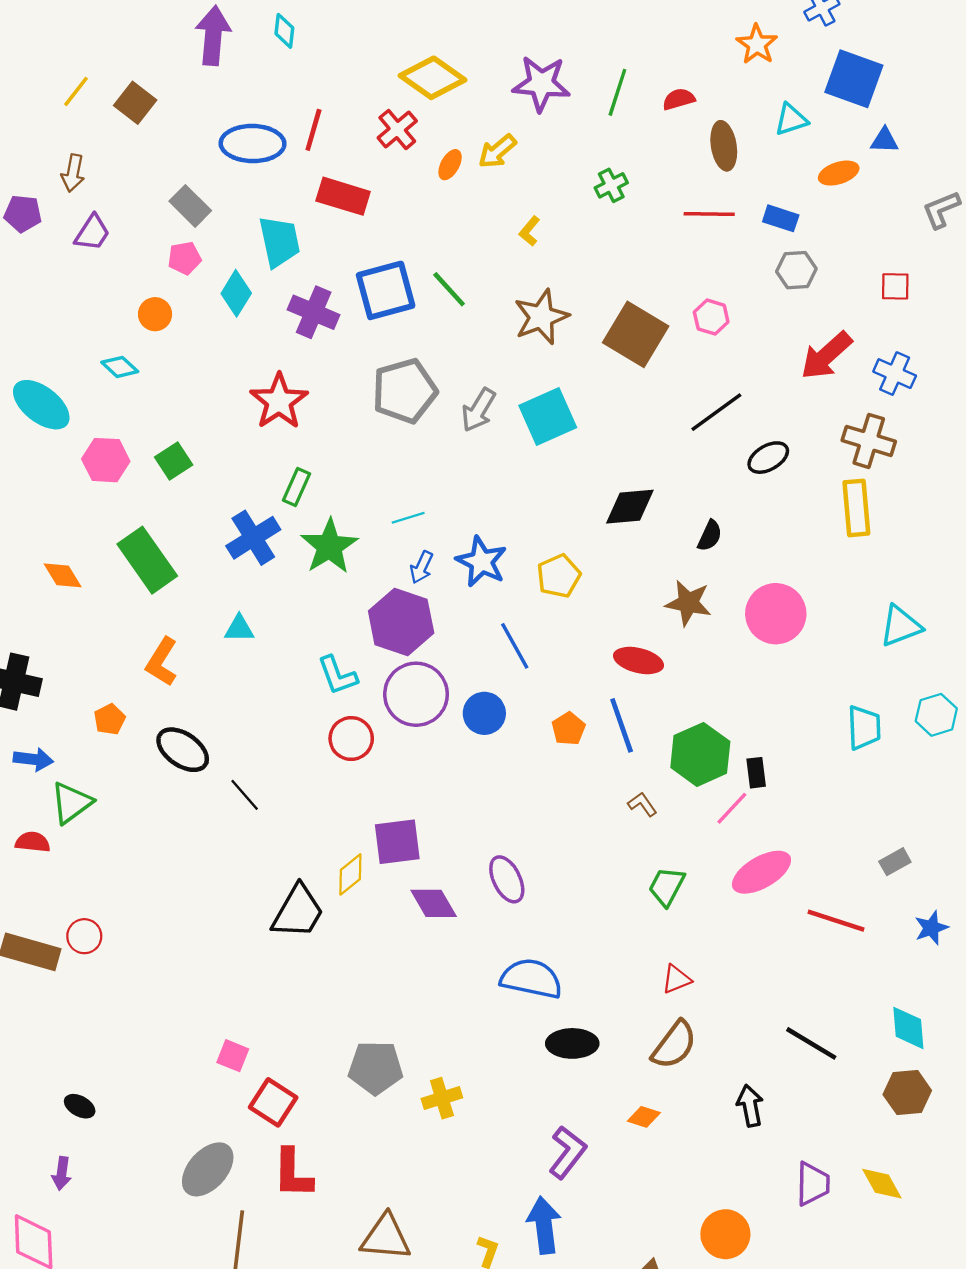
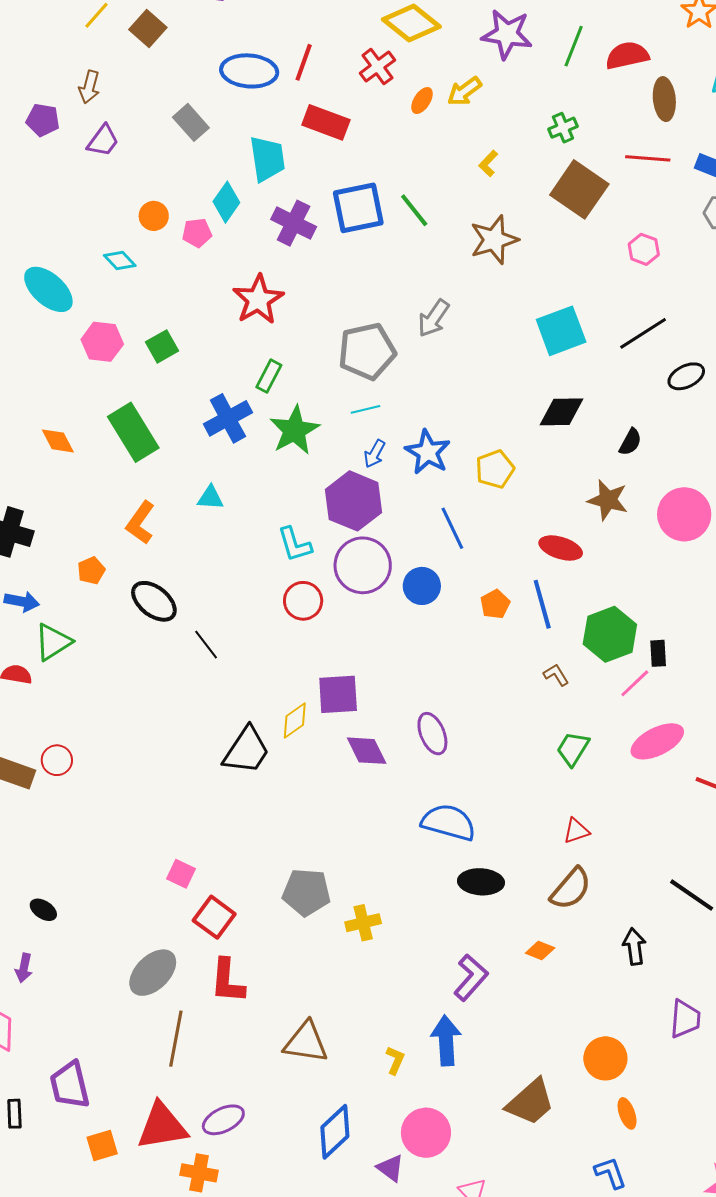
red semicircle: (679, 99) -> (627, 55), size x1.5
pink pentagon: (185, 258) -> (197, 233), moved
brown square: (636, 334) -> (579, 189), moved
gray pentagon: (405, 391) -> (367, 351), moved
cyan square: (548, 416) -> (561, 331), moved

